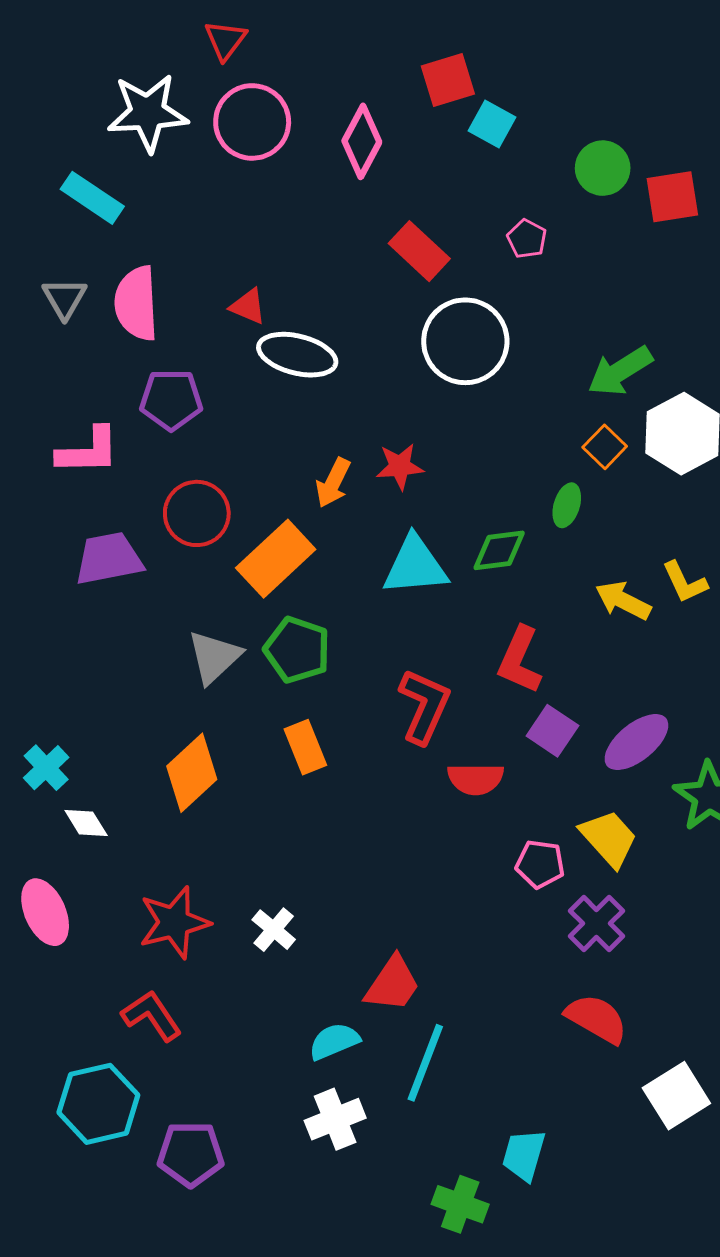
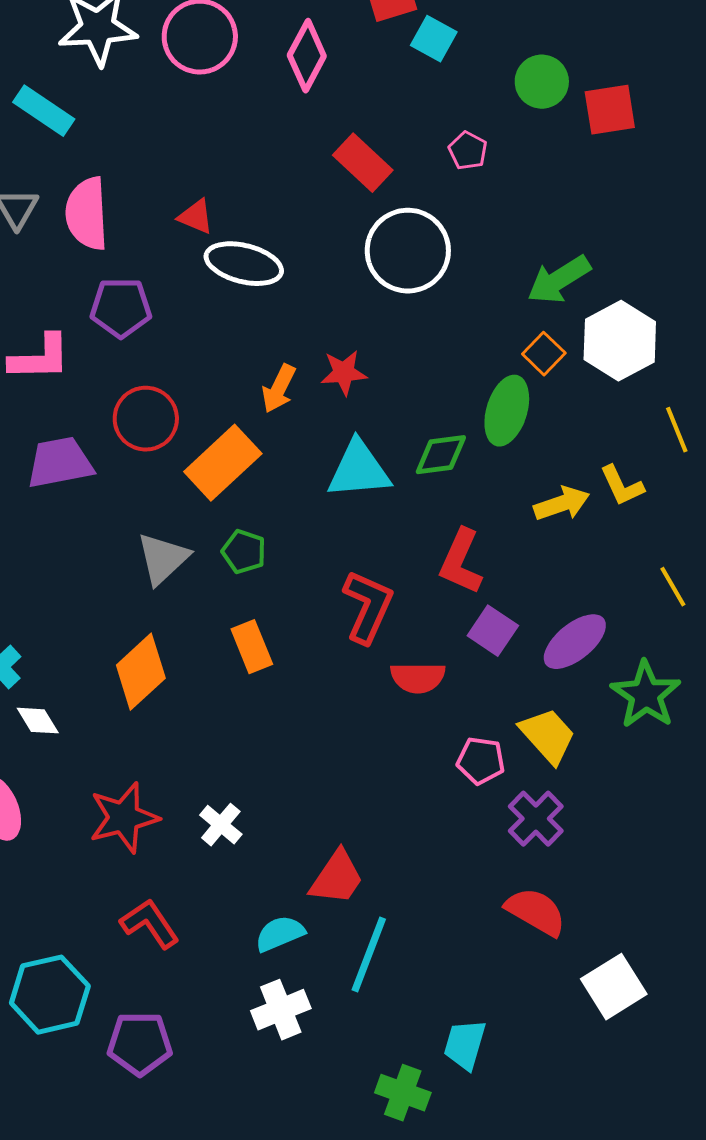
green ellipse: (567, 505) -> (507, 411), size x1.6
yellow arrow: (623, 601) -> (562, 504), turned 134
green pentagon: (297, 650) -> (244, 552), size x0.7
red L-shape: (152, 1016) -> (150, 924), moved

